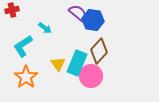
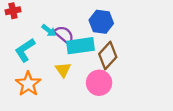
purple semicircle: (78, 13) -> (64, 35), moved
cyan rectangle: (77, 63) -> (81, 46), moved, turned 60

